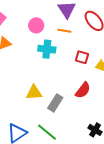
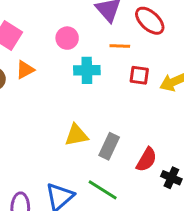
orange line: (64, 31) -> (120, 46), moved
red semicircle: (83, 90) -> (146, 160), moved

